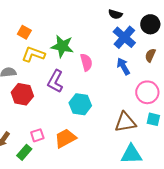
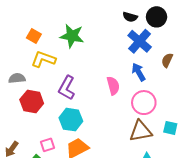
black circle: (150, 24) -> (157, 17), moved
green star: (62, 46) -> (72, 36), moved
pink semicircle: (86, 62) -> (113, 86), moved
pink circle: (147, 92) -> (144, 103), moved
cyan hexagon: (80, 104) -> (71, 120), moved

